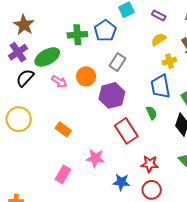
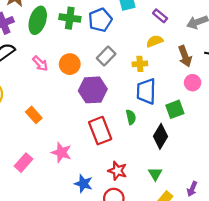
green ellipse: (47, 57) -> (38, 20), moved, turned -55
yellow cross: (169, 61) -> (140, 64), moved

